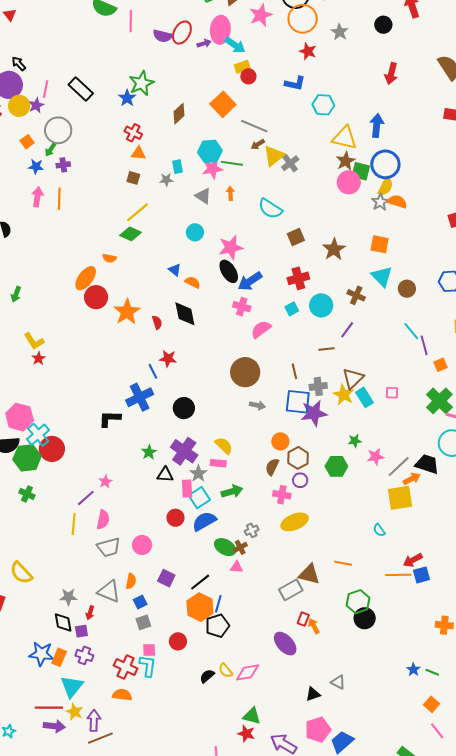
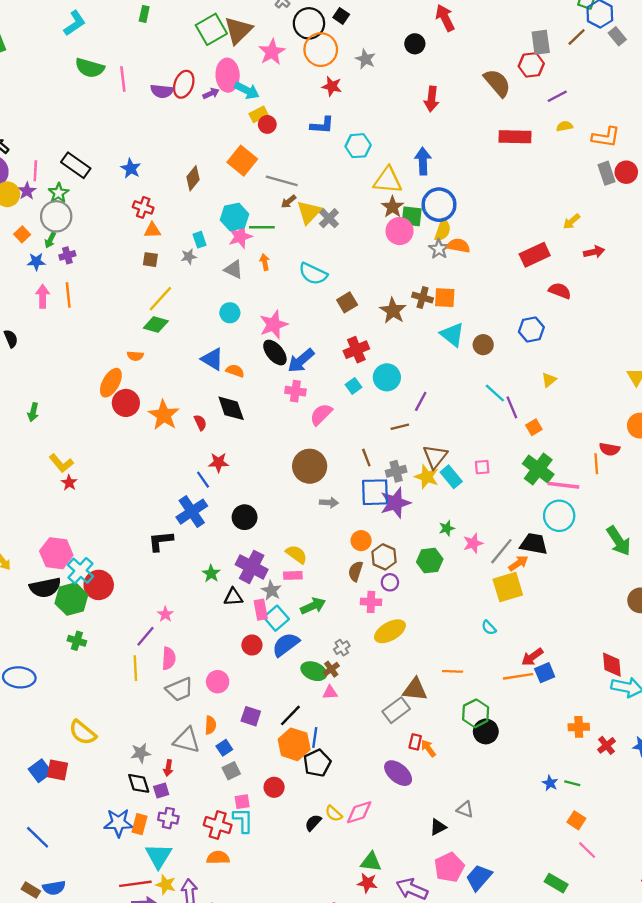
green star: (141, 83) -> (59, 193), moved, size x0.7
blue triangle: (175, 270) -> (212, 359), size x1.5
brown cross: (356, 295) -> (423, 298), moved

